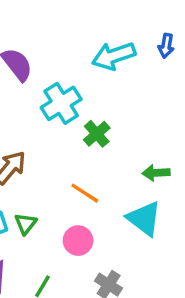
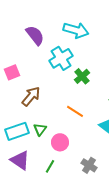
cyan arrow: (114, 56) -> (76, 30), moved, turned -145
pink circle: (78, 241) -> (60, 142), moved

